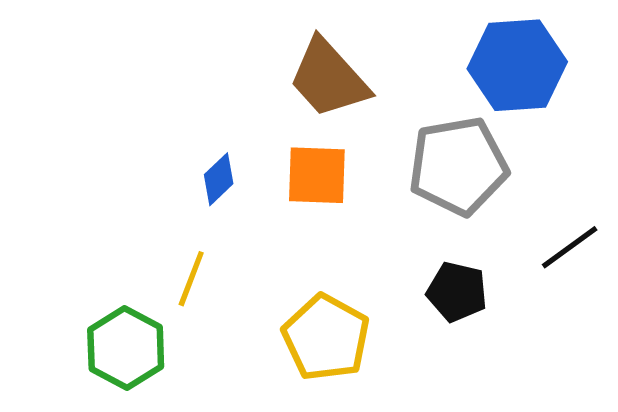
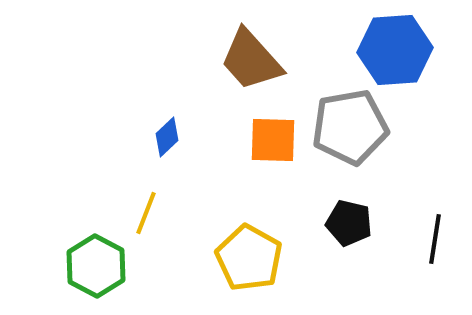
orange square: (317, 175) -> (273, 140), moved
black line: (570, 247) -> (435, 239), moved, turned -45

